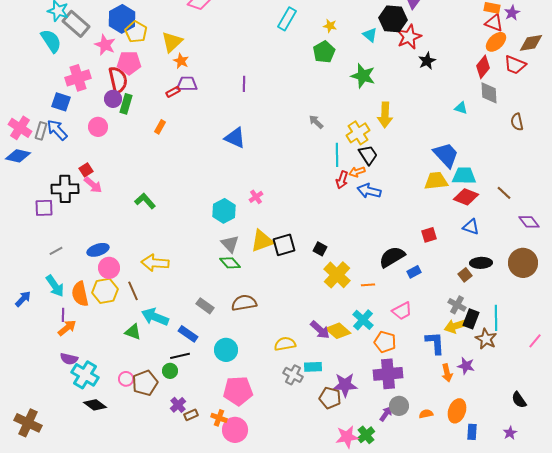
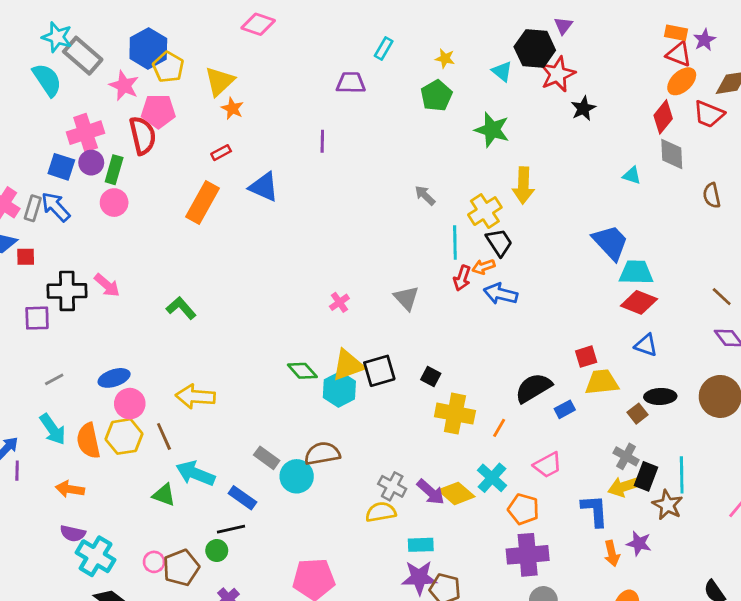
cyan rectangle: (287, 19) -> (384, 48), size x0.7
purple trapezoid: (187, 84) -> (351, 83), moved
purple circle: (113, 99) -> (91, 163), moved
green rectangle: (126, 104) -> (114, 170), moved
orange rectangle: (160, 127) -> (202, 203), size x2.0
blue triangle: (235, 138) -> (264, 187), moved
red square: (86, 170) -> (26, 257), moved, turned 32
yellow trapezoid: (436, 181) -> (602, 382), moved
brown line: (504, 193) -> (722, 297), moved
cyan hexagon: (224, 211) -> (339, 389), moved
gray triangle: (230, 244) -> (406, 298), moved
green diamond: (230, 263) -> (302, 371), moved
yellow cross: (337, 275) -> (455, 414), turned -32
orange line: (368, 285) -> (499, 428), turned -56
purple line: (63, 315) -> (17, 471), moved
orange arrow: (67, 328) -> (70, 489), turned -132
cyan circle: (226, 350) -> (297, 476), moved
gray cross: (293, 375) -> (392, 486), moved
purple star: (345, 385) -> (419, 578), moved

